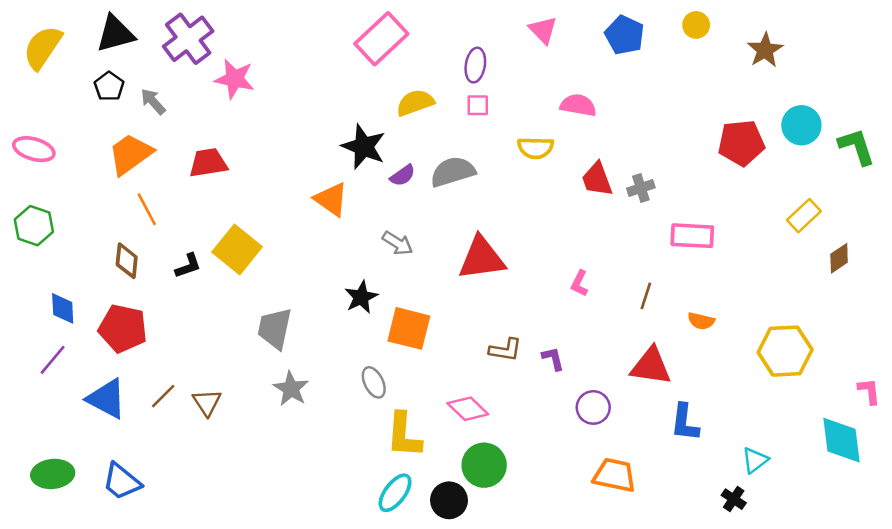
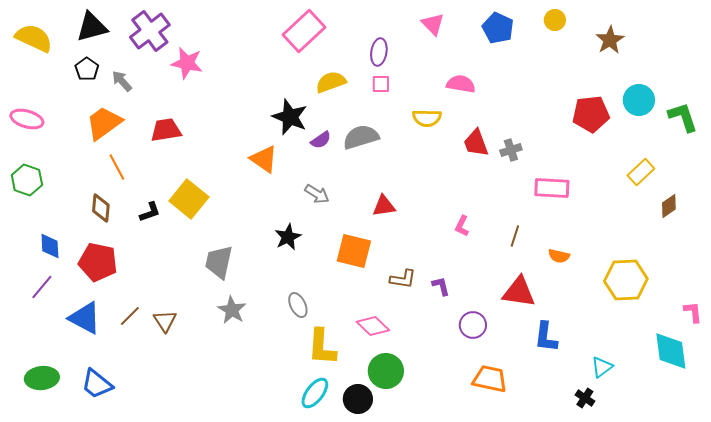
yellow semicircle: (43, 48) -> (34, 38), turned 81
red triangle: (482, 258) -> (384, 206), size x0.6
orange square: (409, 328) -> (354, 251), moved

